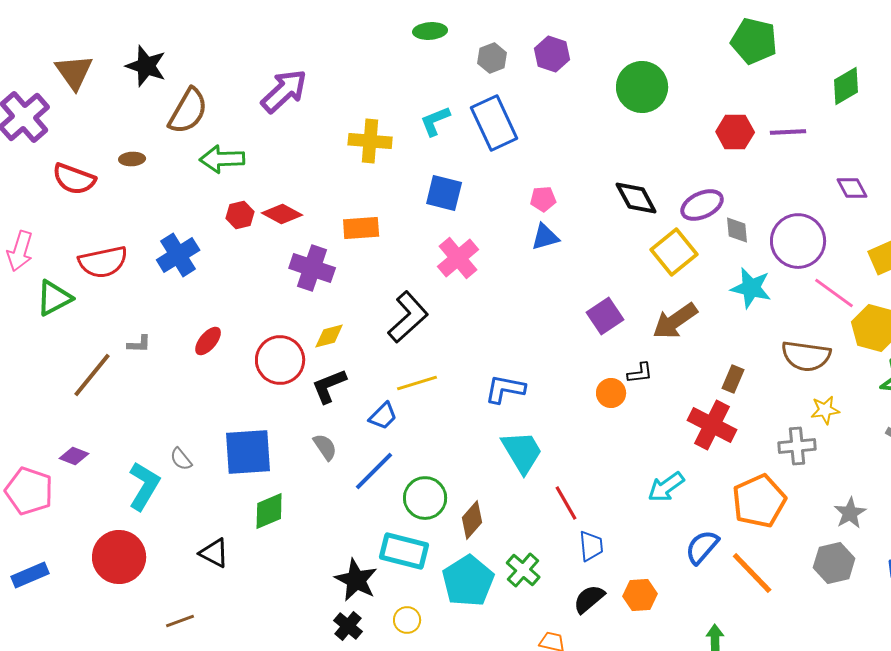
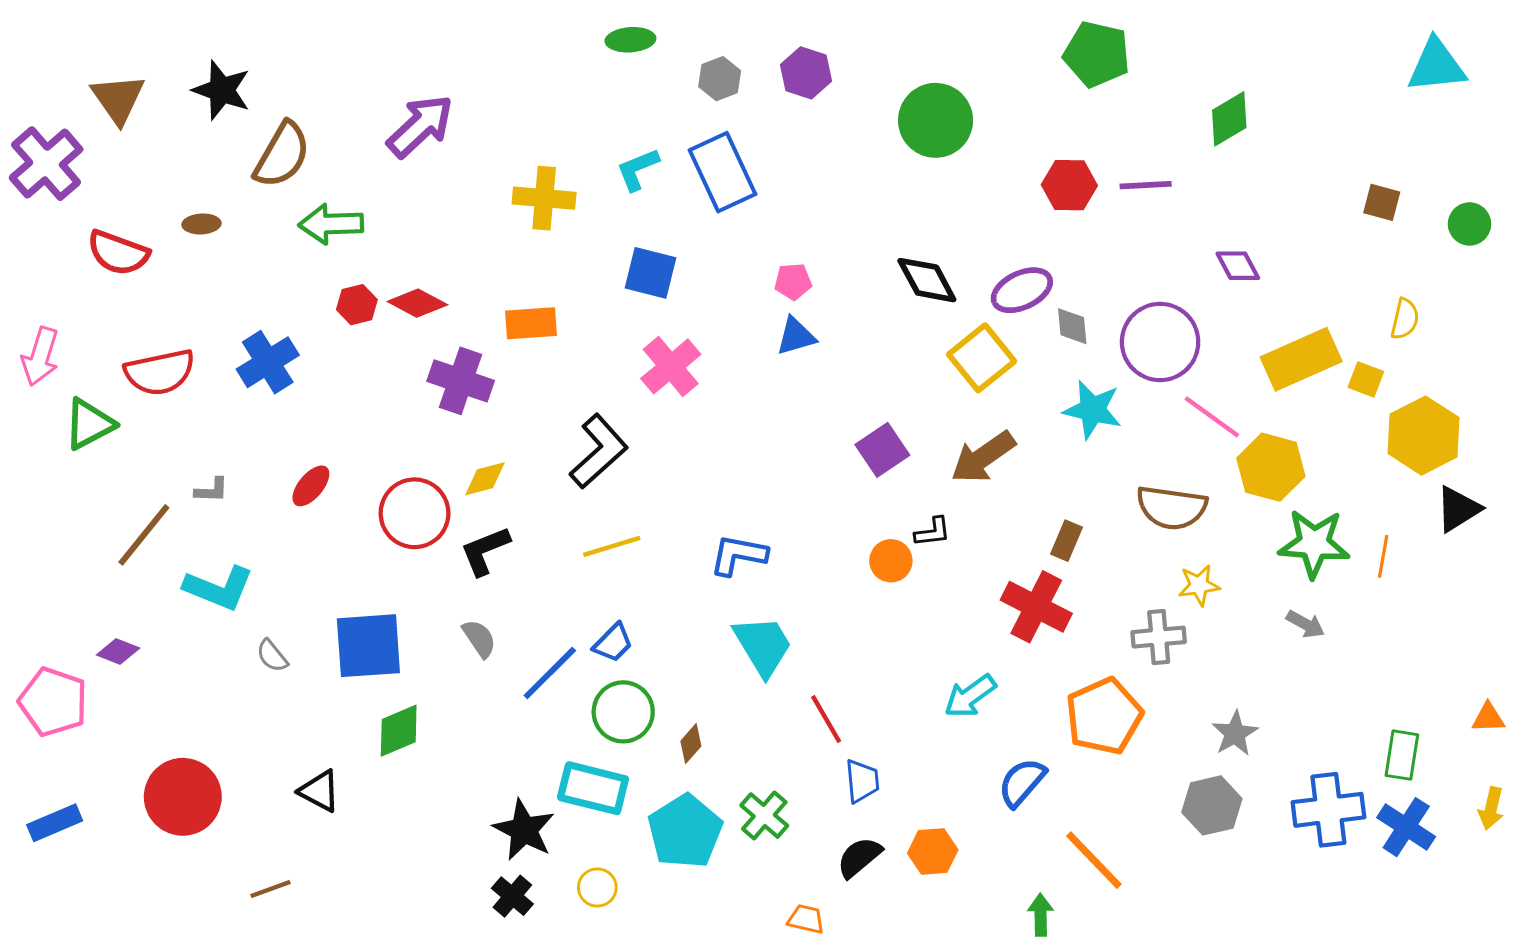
blue trapezoid: (383, 416) -> (613, 643), moved
cyan L-shape: (144, 486) -> (219, 588), moved, turned 81
brown diamond: (472, 520) -> (691, 744), size x0.7
orange line: (752, 573) -> (1094, 860), moved

